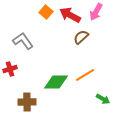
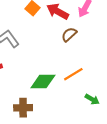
brown cross: (27, 102) -> (23, 108), moved

